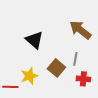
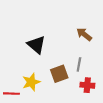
brown arrow: (80, 30) -> (84, 34), size x0.7
brown square: (56, 68) -> (59, 74), turned 30

